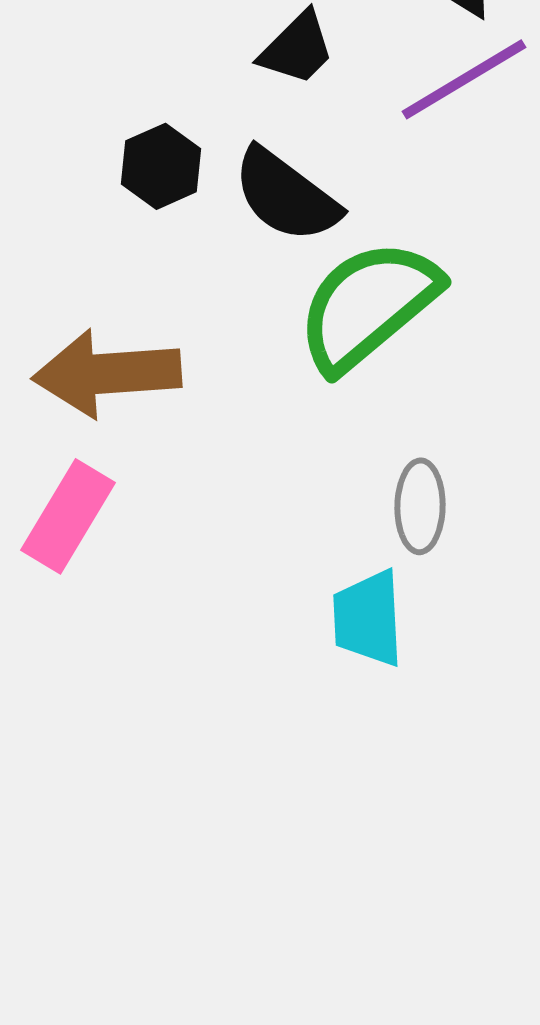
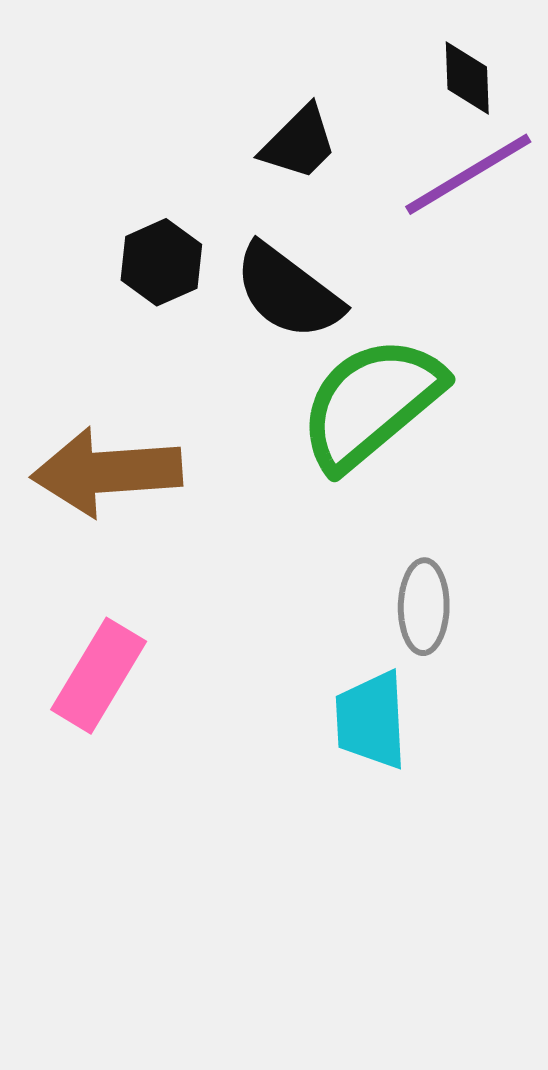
pink rectangle: (68, 516) -> (99, 676), moved

